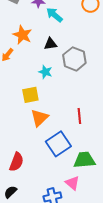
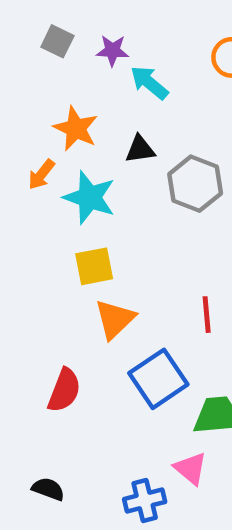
cyan star: (45, 72) -> (90, 197), moved, size x1.6
red semicircle: (16, 162) -> (64, 390), moved
black semicircle: (10, 192) -> (48, 489), turned 64

